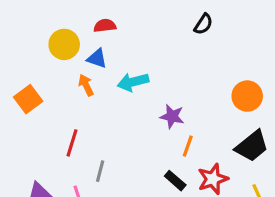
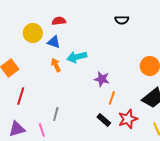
black semicircle: (203, 24) -> (122, 20), turned 56
orange arrow: (86, 85) -> (56, 65), moved
red line: (72, 143) -> (21, 96), moved

